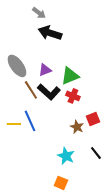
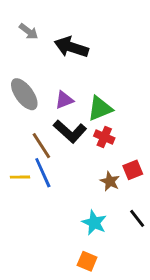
gray arrow: (39, 13) -> (29, 31), moved
brown line: (31, 90) -> (41, 146), moved

